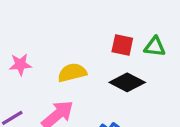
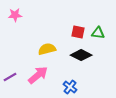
pink star: (20, 64) -> (15, 15), moved

